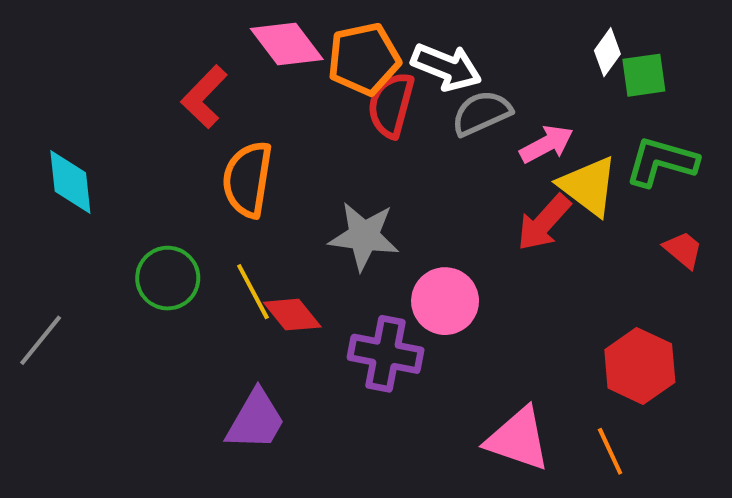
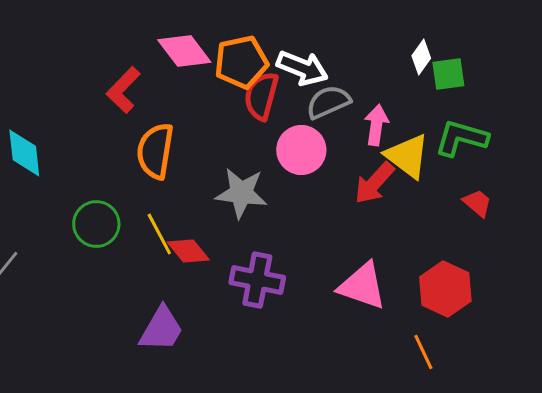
pink arrow: (546, 144) -> (376, 125), turned -54
pink circle: (445, 301) -> (301, 150), moved
pink triangle: (518, 439) -> (362, 286), moved

